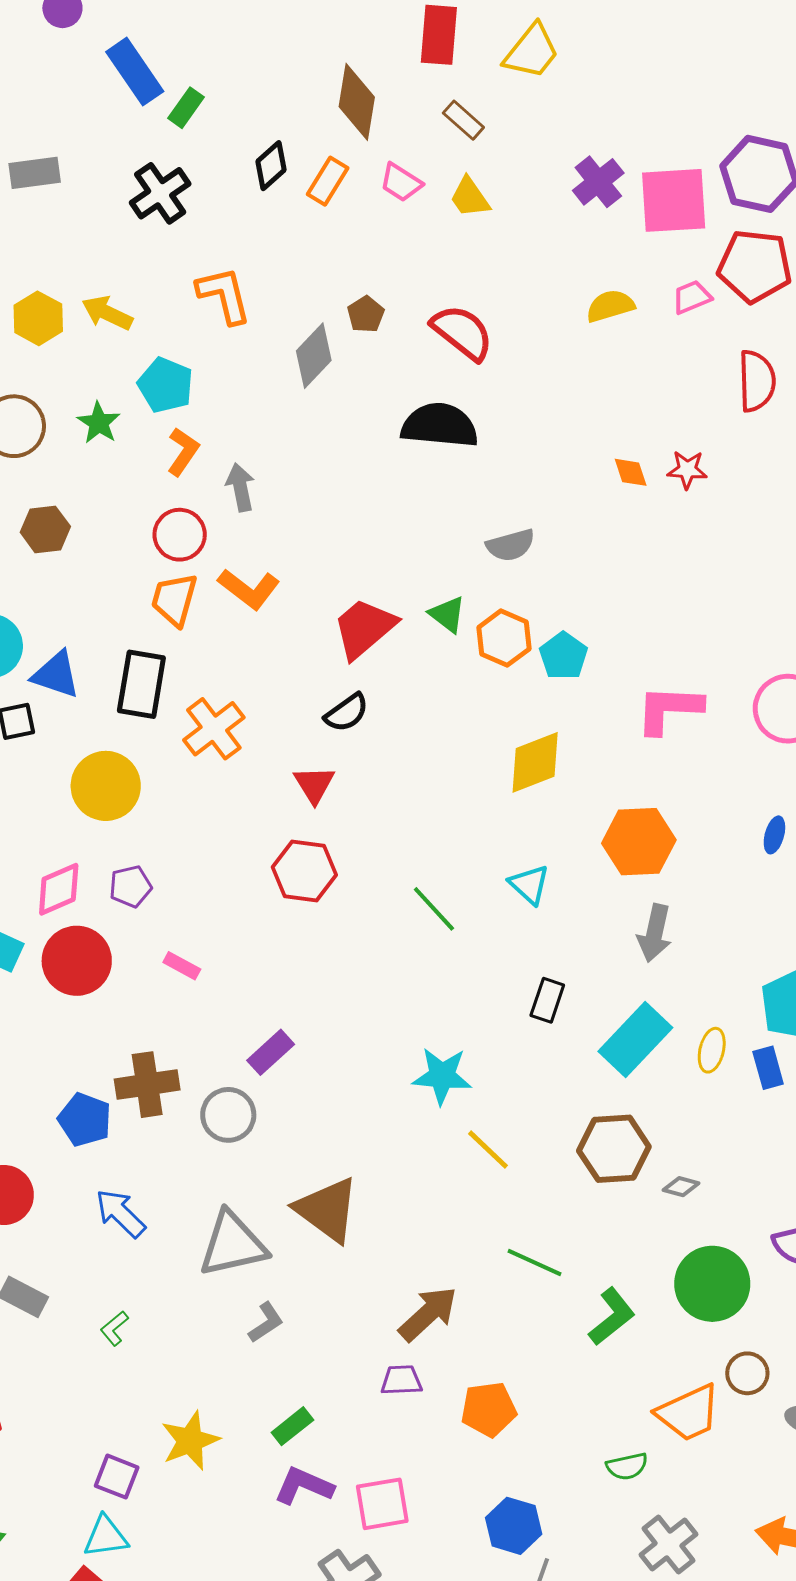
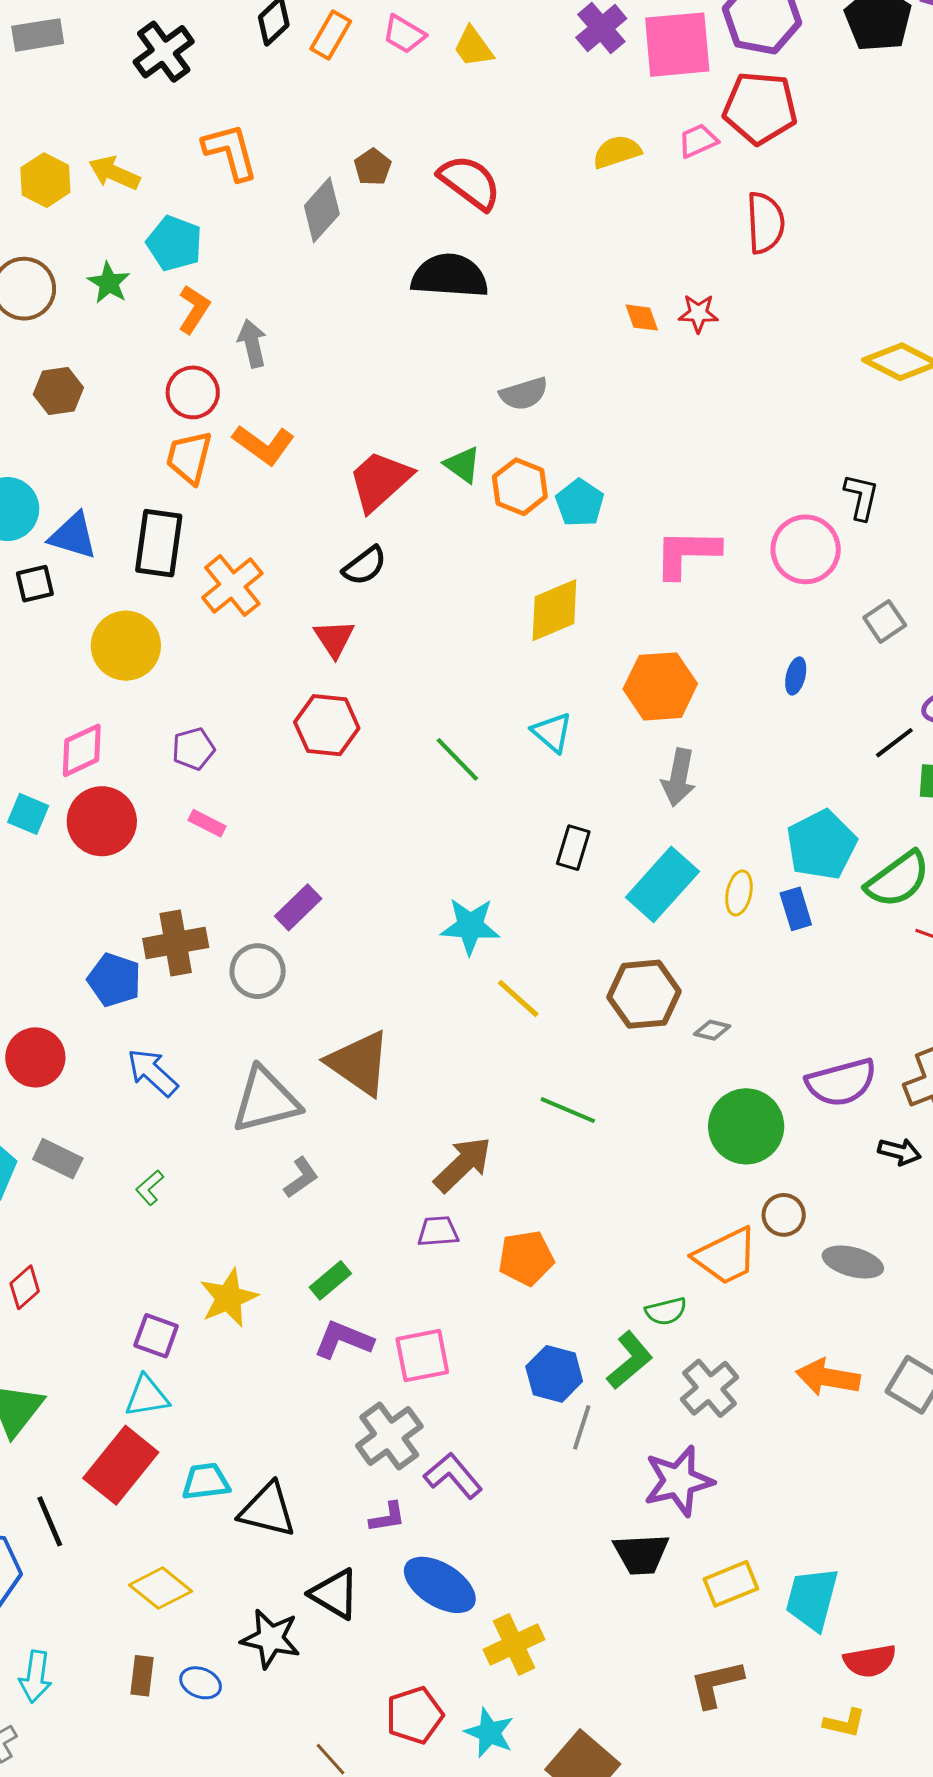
purple pentagon: (130, 886) -> (193, 749), moved
green L-shape: (612, 1317) -> (630, 1360), moved

